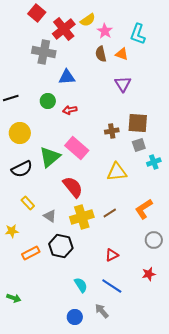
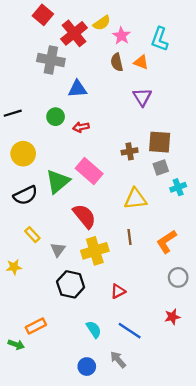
brown line: (110, 213) -> (130, 237), moved, turned -64
gray triangle: (50, 216) -> (58, 250), turned 32
orange rectangle: (31, 253) -> (36, 326), moved
red triangle: (112, 255) -> (118, 291), moved

